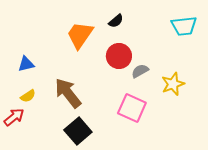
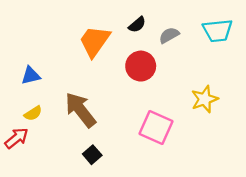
gray semicircle: (140, 71) -> (169, 35), moved
black square: (78, 131) -> (92, 155), size x0.6

